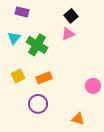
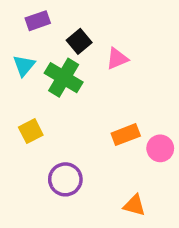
purple rectangle: (22, 12) -> (38, 21), turned -32
black square: (71, 16) -> (79, 41), moved
orange rectangle: (44, 78) -> (126, 135), moved

